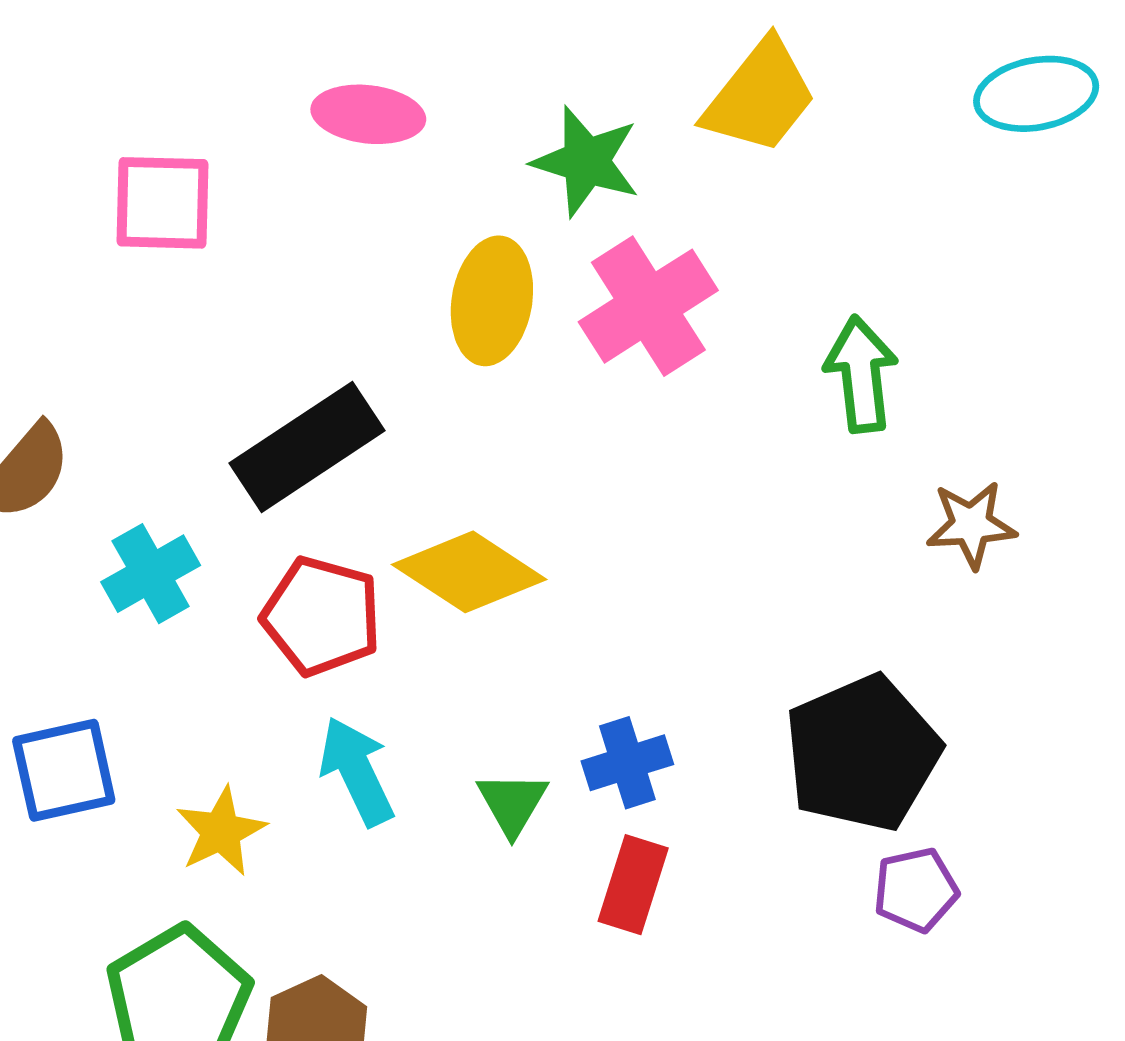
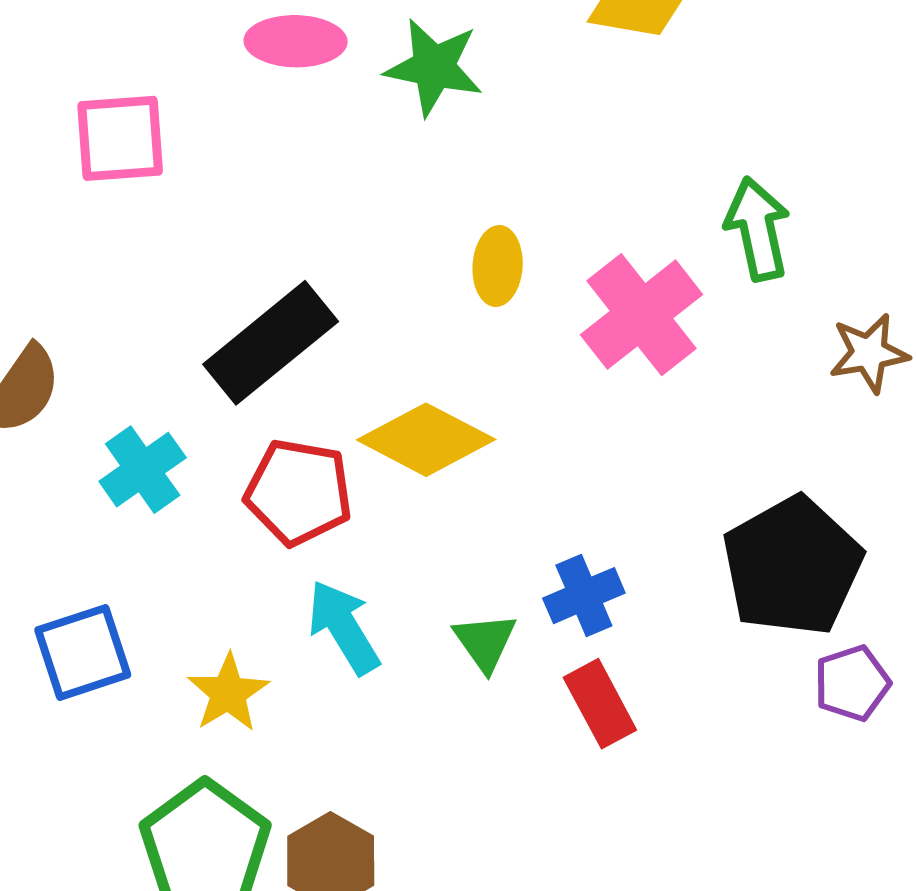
green star: (586, 161) -> (434, 67), moved
yellow ellipse: (492, 301) -> (498, 266), moved, size x0.7
pink cross: (648, 306) -> (642, 315), moved
red rectangle: (633, 885) -> (600, 704), turned -40

